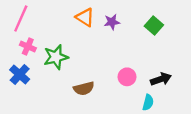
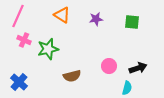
orange triangle: (85, 17) -> (62, 15), moved
green square: (154, 25) -> (132, 22), turned -35
blue cross: (20, 75) -> (19, 82), moved

